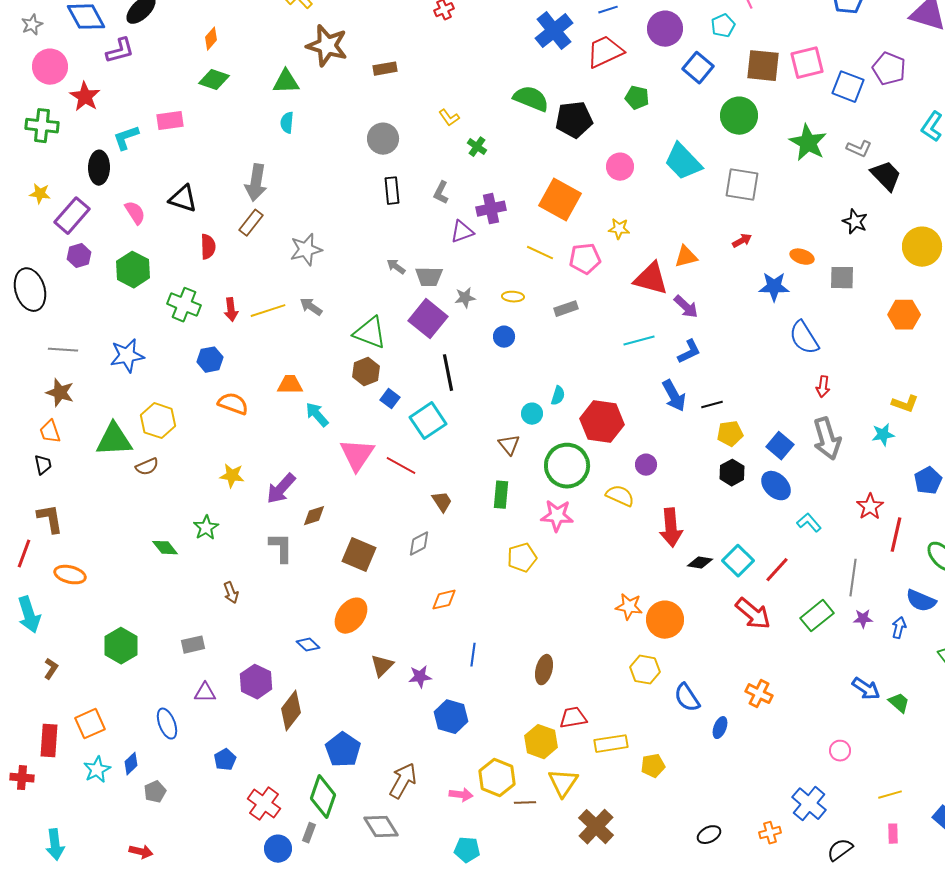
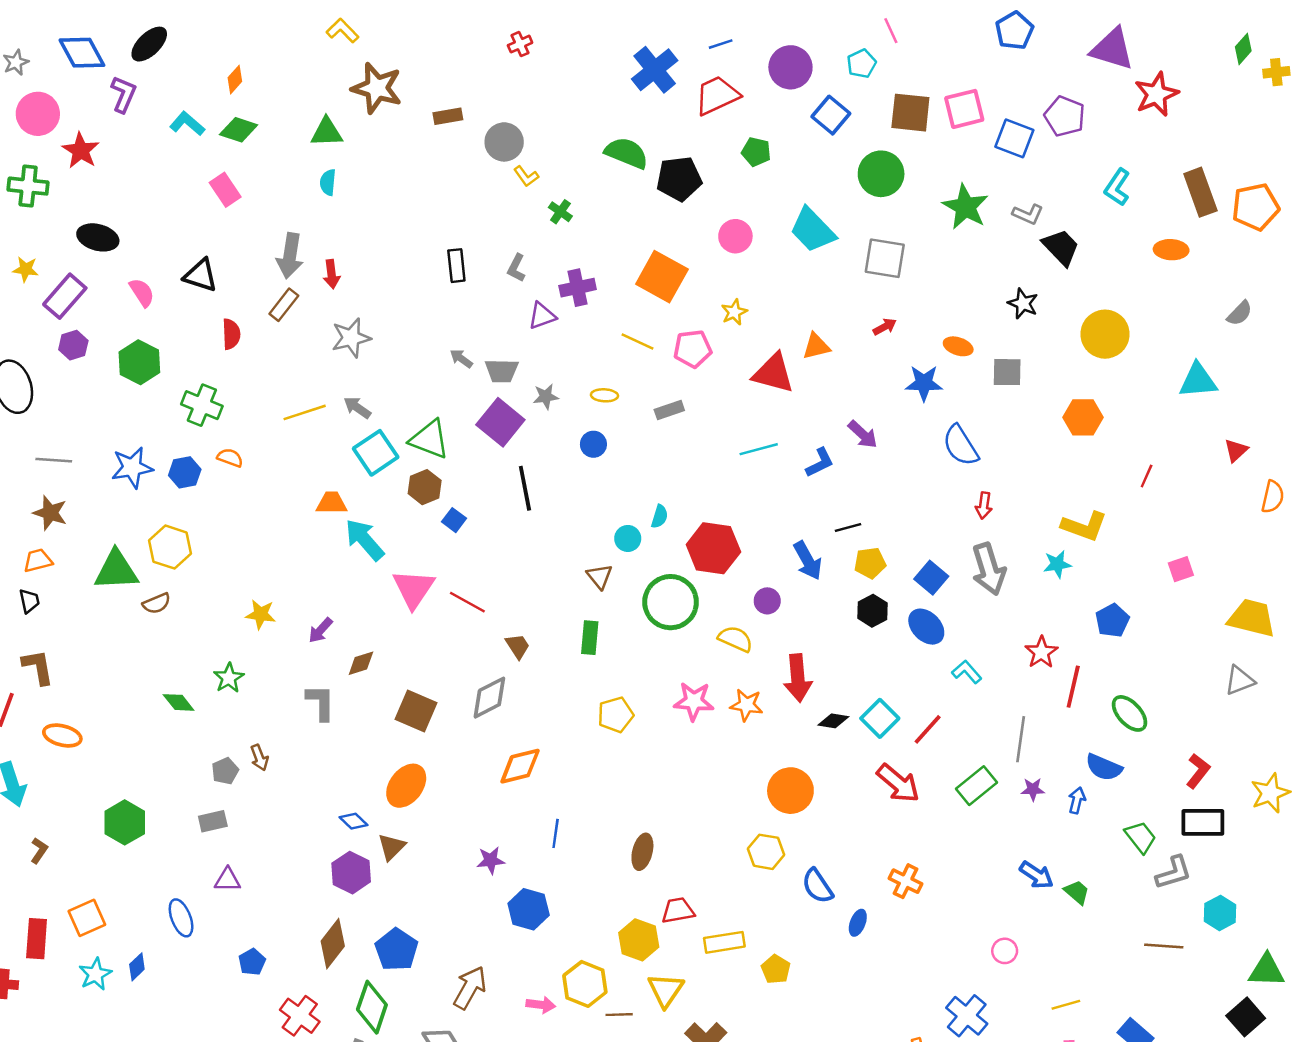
purple L-shape: (120, 51) -> (124, 94), turned -52
pink rectangle: (170, 121) -> (225, 190), moved, turned 64
cyan L-shape: (126, 138) -> (187, 124), moved, turned 60
gray circle: (383, 139) -> (504, 142), moved
black ellipse: (99, 168) -> (98, 237), turned -76
yellow star: (619, 229) -> (734, 312), turned -30
purple arrow: (686, 307) -> (863, 434), moved
red arrow: (231, 310) -> (332, 274), moved
blue hexagon: (210, 360) -> (185, 472), moved
blue arrow: (674, 396) -> (808, 561), moved
orange semicircle: (233, 404) -> (230, 458), moved, size x0.7
yellow L-shape: (905, 404) -> (1084, 526), size x1.4
cyan arrow: (317, 415) -> (365, 540), size x1.4
cyan square: (428, 421) -> (376, 453), moved
orange trapezoid: (50, 432) -> (38, 561), turned 95
purple arrow: (281, 489) -> (321, 630), size x0.7
pink star: (557, 516) -> (694, 701), moved
gray diamond: (419, 544) -> (489, 698), size x1.4
orange diamond: (444, 600) -> (520, 766), size x1.4
orange star: (629, 607) -> (746, 705), moved
brown triangle: (382, 666) -> (392, 847), moved
purple hexagon: (256, 682) -> (351, 873), moved
brown diamond: (291, 711) -> (333, 944), moved
yellow pentagon: (653, 766) -> (776, 969), turned -30
gray pentagon: (155, 792) -> (225, 771), moved

